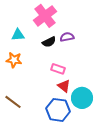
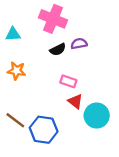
pink cross: (45, 16) -> (53, 19), turned -30
cyan triangle: (18, 35) -> (13, 34), moved
blue hexagon: (58, 110) -> (44, 130), moved

